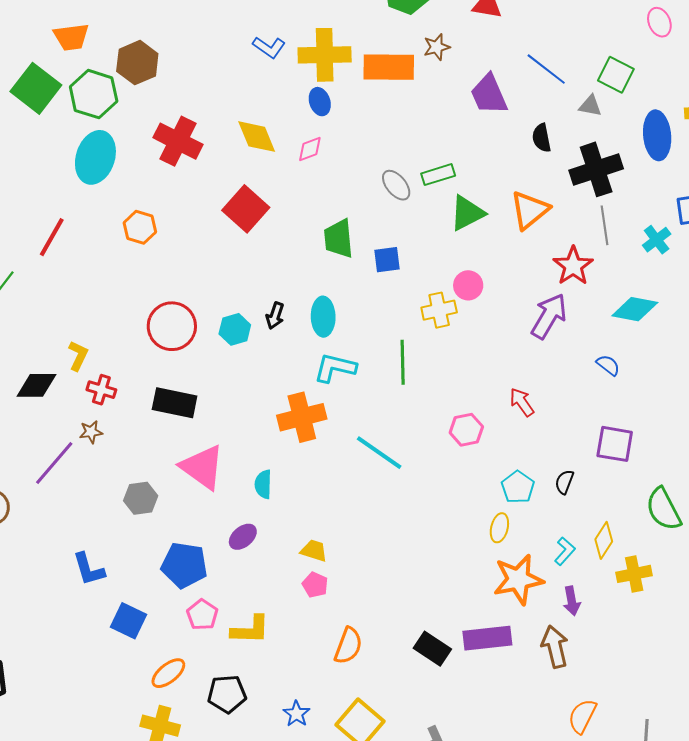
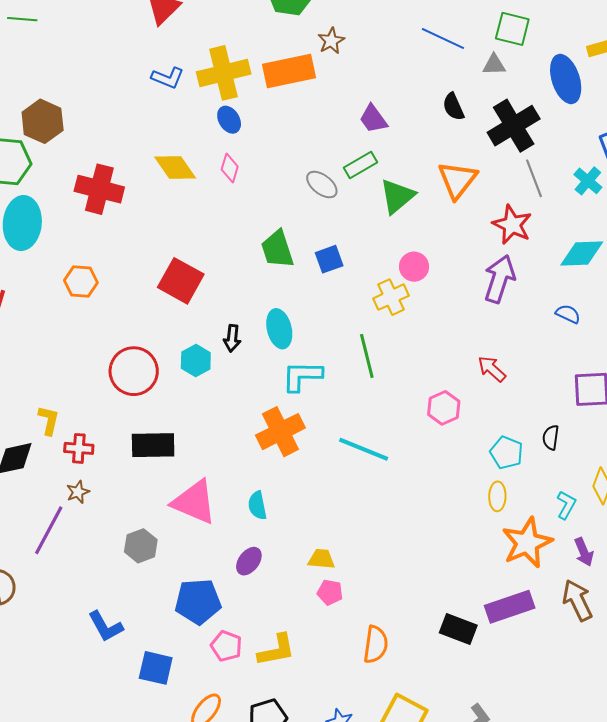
purple trapezoid: (489, 94) -> (373, 119), moved, size x0.7
pink diamond: (310, 149) -> (230, 168), turned -40
red square: (246, 209) -> (181, 281), moved

